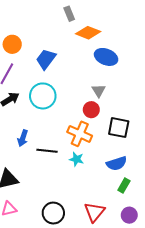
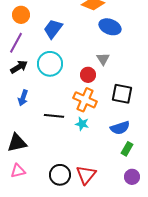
red circle: (91, 110) -> (88, 75), moved
blue arrow: (23, 138) -> (23, 98), moved
red triangle: (94, 212) -> (86, 175), moved

